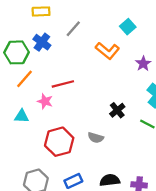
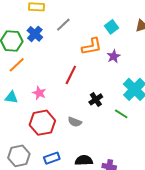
orange L-shape: (107, 51) -> (92, 46), turned -55
purple star: (143, 64) -> (114, 56), moved
red line: (63, 84) -> (71, 75), moved, turned -54
pink star: (45, 101) -> (39, 93), moved

